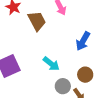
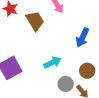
cyan arrow: (51, 64) -> (52, 62), turned -60

